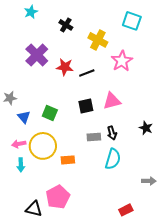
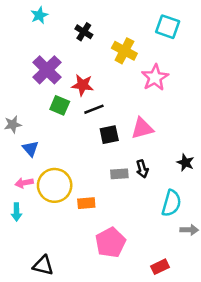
black line: (87, 73) -> (94, 109), moved
green square: (50, 113) -> (60, 105), moved
cyan semicircle: (113, 159) -> (171, 203), moved
cyan arrow: (21, 165) -> (17, 212), moved
pink pentagon: (58, 197) -> (110, 243), moved

